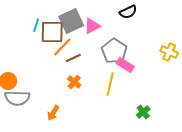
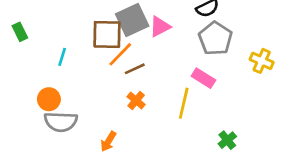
cyan line: (36, 25) -> (62, 57), moved
gray pentagon: (114, 51) -> (215, 38), moved

